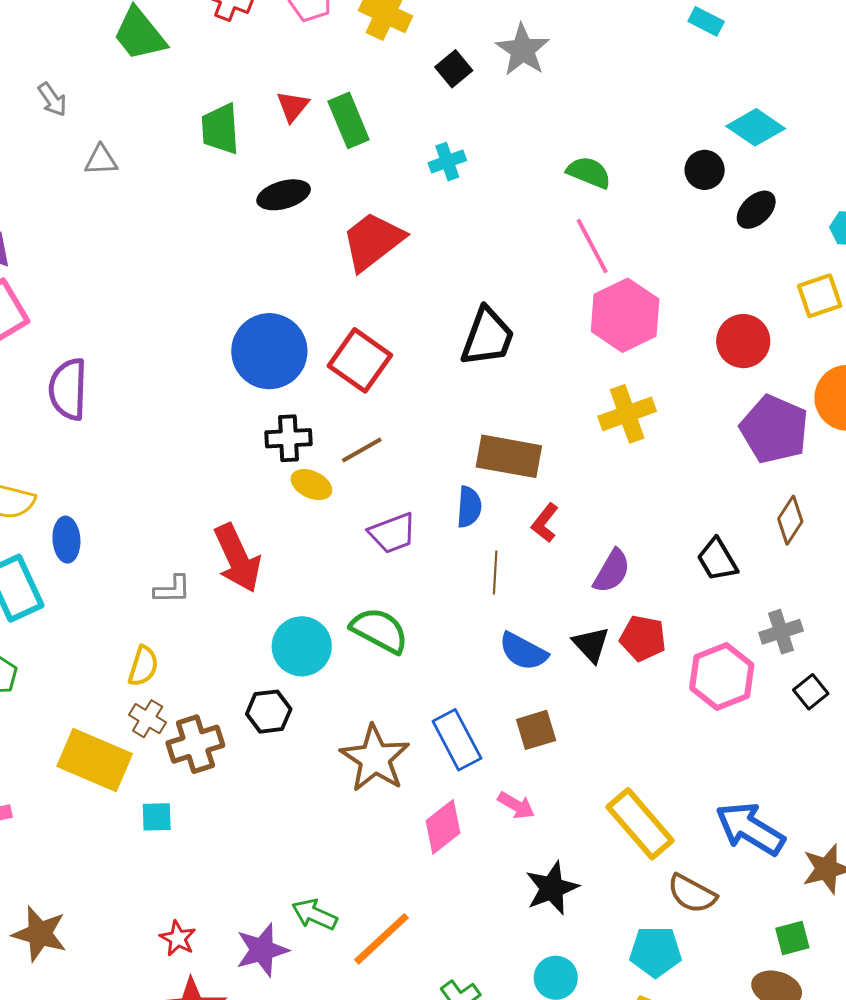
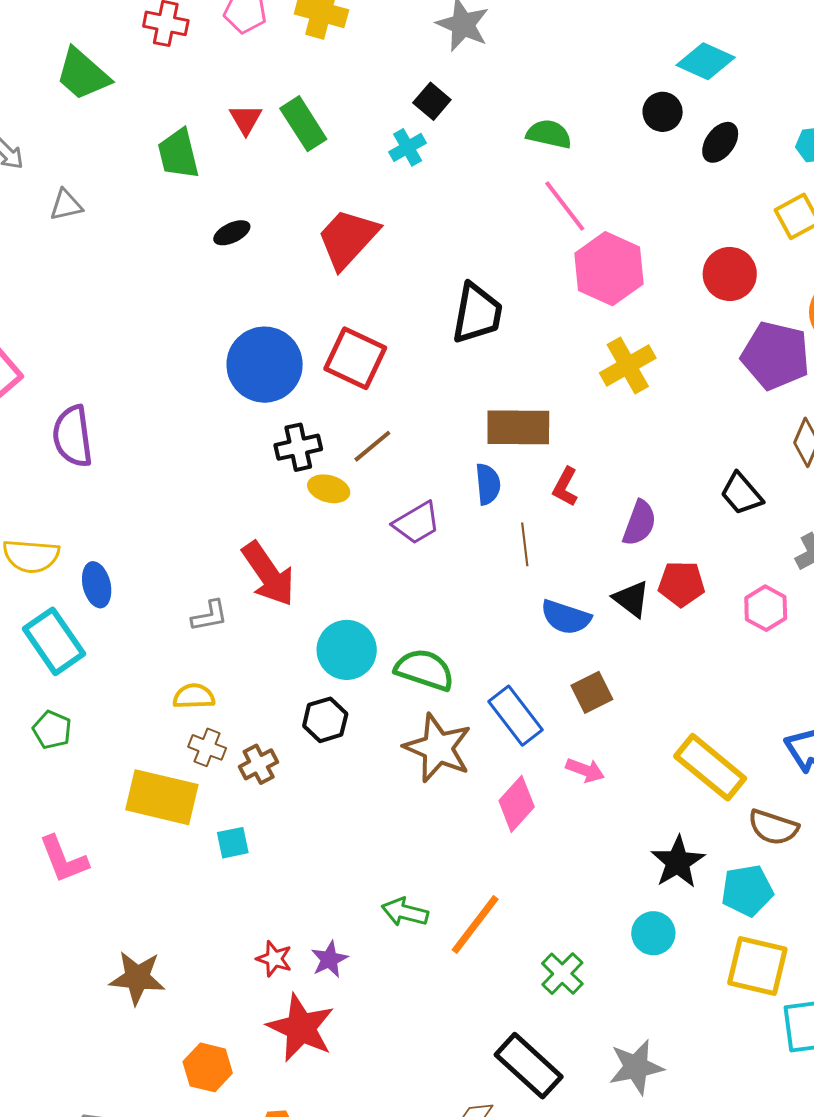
black square: (454, 69) -> (432, 101), moved
black ellipse: (284, 195) -> (232, 233), moved, size x0.7
green semicircle: (380, 630) -> (424, 670), moved
yellow semicircle: (143, 666) -> (194, 696), turned -99
pink hexagon: (722, 677) -> (766, 608), size x0.7
brown cross: (195, 744) -> (259, 764), size x0.7
black star: (552, 888) -> (678, 862), moved
purple star: (262, 950) -> (329, 959), moved, size x0.7

